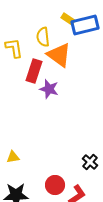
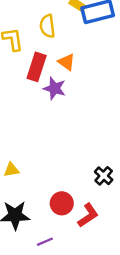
orange triangle: (59, 55) -> (67, 62), moved, size x0.6

